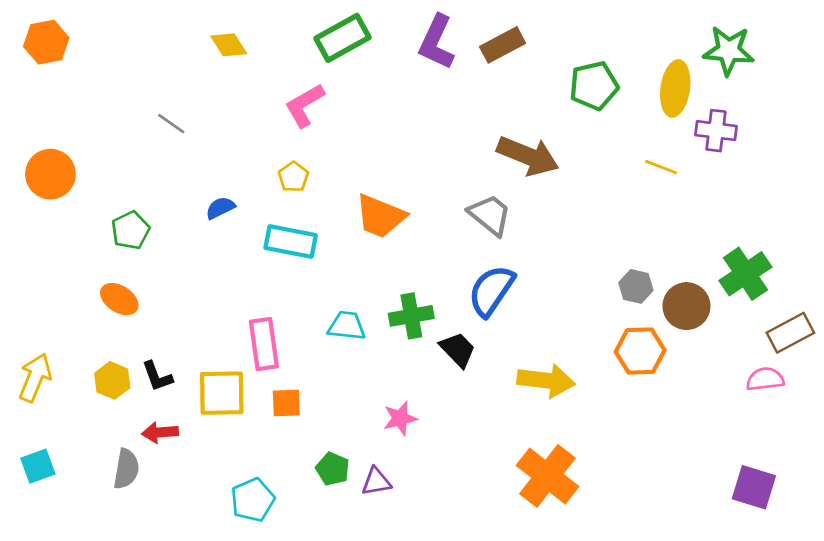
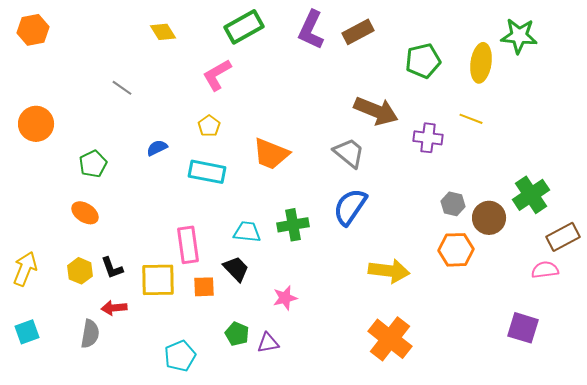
purple cross: (716, 131) -> (428, 138), moved
black trapezoid: (458, 350) -> (236, 269), moved
purple square: (754, 487) -> (523, 328), moved

